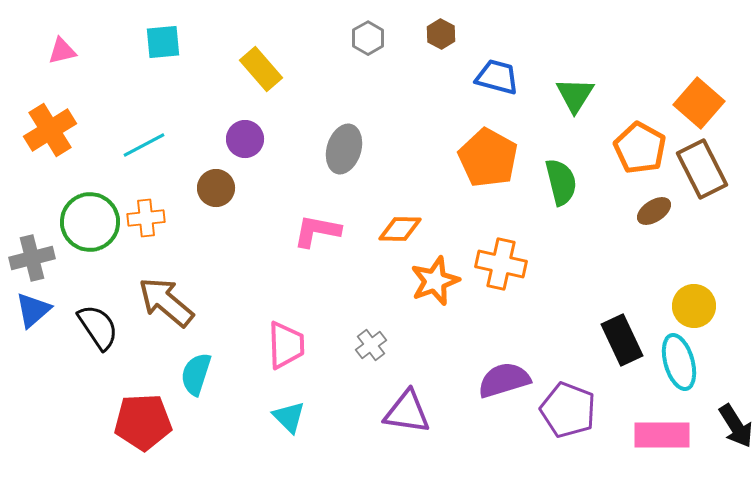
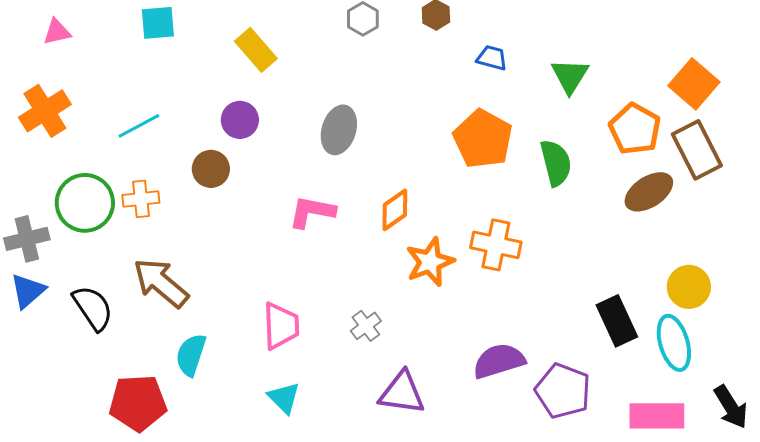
blue trapezoid: (497, 77) -> (492, 58), size x0.7
brown ellipse: (654, 211) -> (649, 192), size x1.4
orange diamond: (400, 229) -> (395, 210), turned -36

